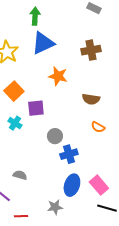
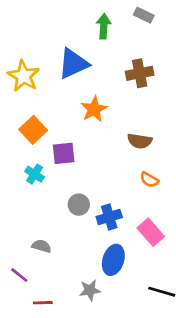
green arrow: (35, 16) -> (104, 26), moved
orange star: (58, 76) -> (94, 109), turned 30
gray circle: (55, 136) -> (79, 205), moved
pink rectangle: (99, 185) -> (151, 232), moved

